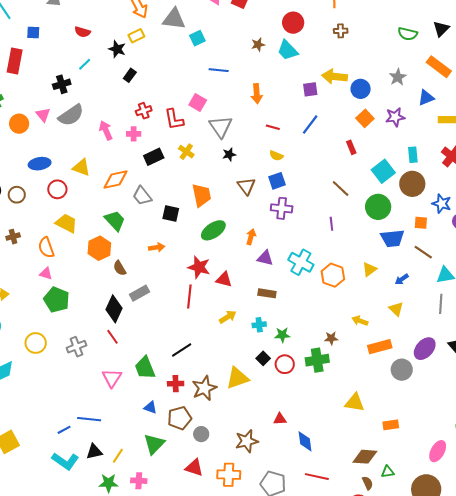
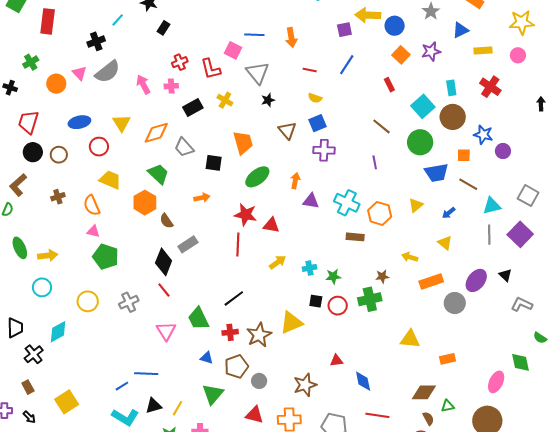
blue line: (219, 70) -> (254, 35), moved
yellow triangle: (81, 167) -> (121, 123), turned 42
brown rectangle: (267, 293) -> (355, 237), moved
black square: (263, 358) -> (316, 301), turned -32

